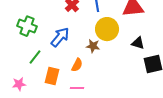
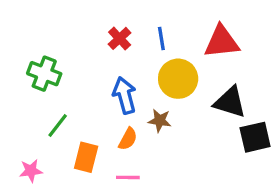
blue arrow: (60, 37) -> (125, 95), moved, turned -55
black triangle: (138, 43) -> (230, 102), size x1.5
brown star: (93, 46) -> (160, 120), moved

